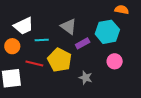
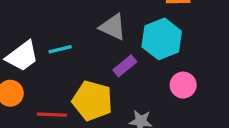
gray triangle: (69, 27) -> (113, 27), moved
cyan line: (42, 40) -> (60, 49), moved

